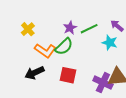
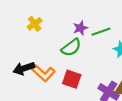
orange L-shape: (45, 50) -> (43, 73), moved
black arrow: (35, 73) -> (24, 68), moved

